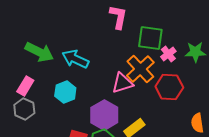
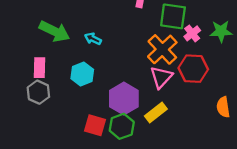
cyan arrow: (75, 59) -> (93, 39), size x0.6
pink triangle: (122, 83) -> (161, 77), moved, turned -30
pink rectangle: (25, 86) -> (40, 68), turned -30

